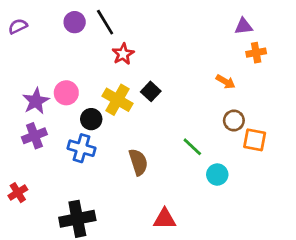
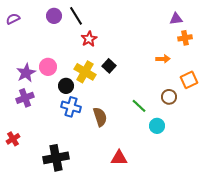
orange arrow: (226, 82) -> (163, 59), turned -32
brown circle: (234, 120) -> (169, 97), moved
orange square: (255, 140) -> (189, 80), moved, turned -36
blue cross: (82, 148) -> (71, 107), moved

